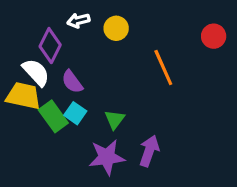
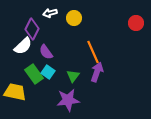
orange line: (163, 68) -> (93, 52), moved
white semicircle: (36, 72) -> (23, 46), turned 90
yellow trapezoid: (23, 96) -> (15, 92), moved
purple arrow: (149, 151) -> (97, 72), moved

